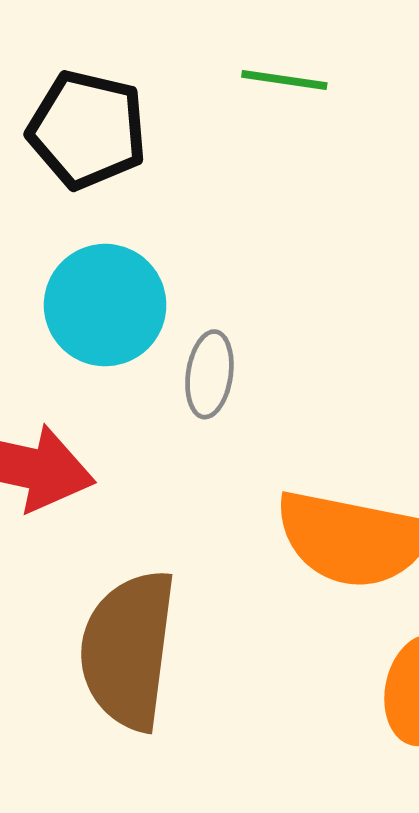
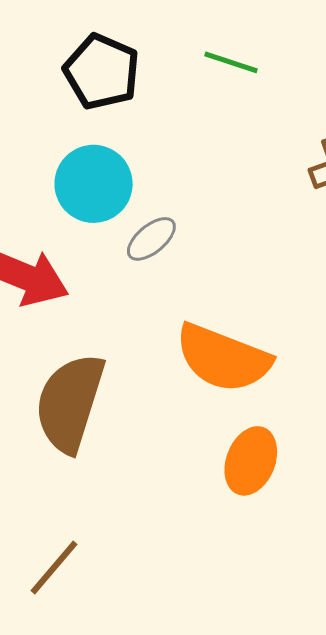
gray ellipse: (209, 374) -> (151, 239), turned 32

